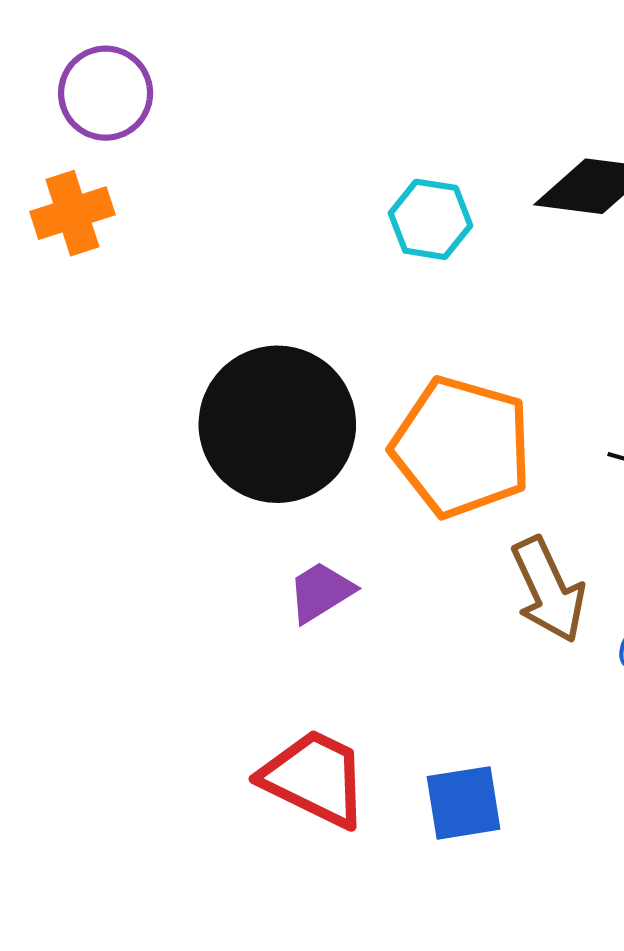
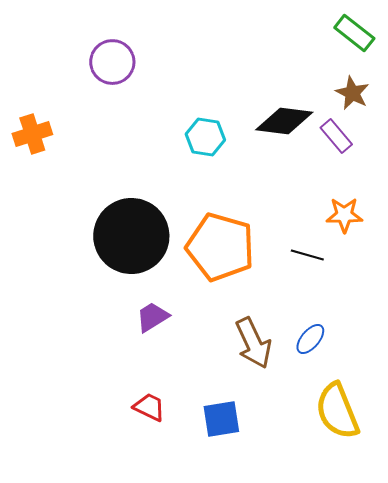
purple circle: (106, 93) -> (112, 62), moved
brown arrow: (548, 590) -> (253, 343), moved
red trapezoid: (315, 778) -> (149, 407), size x0.6

